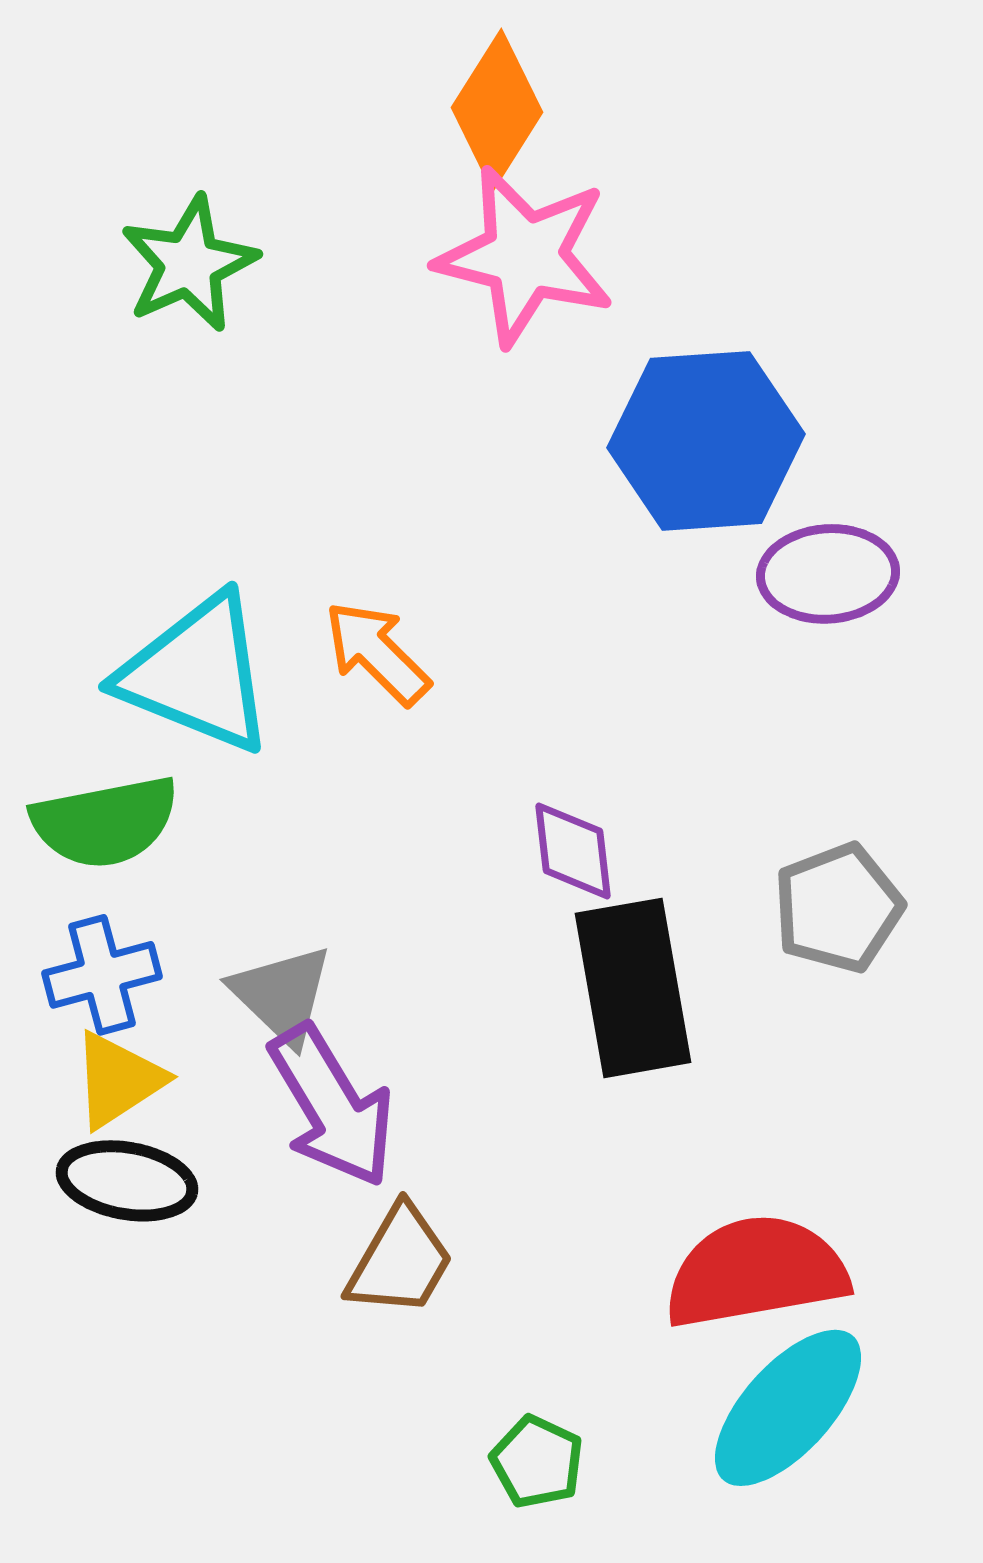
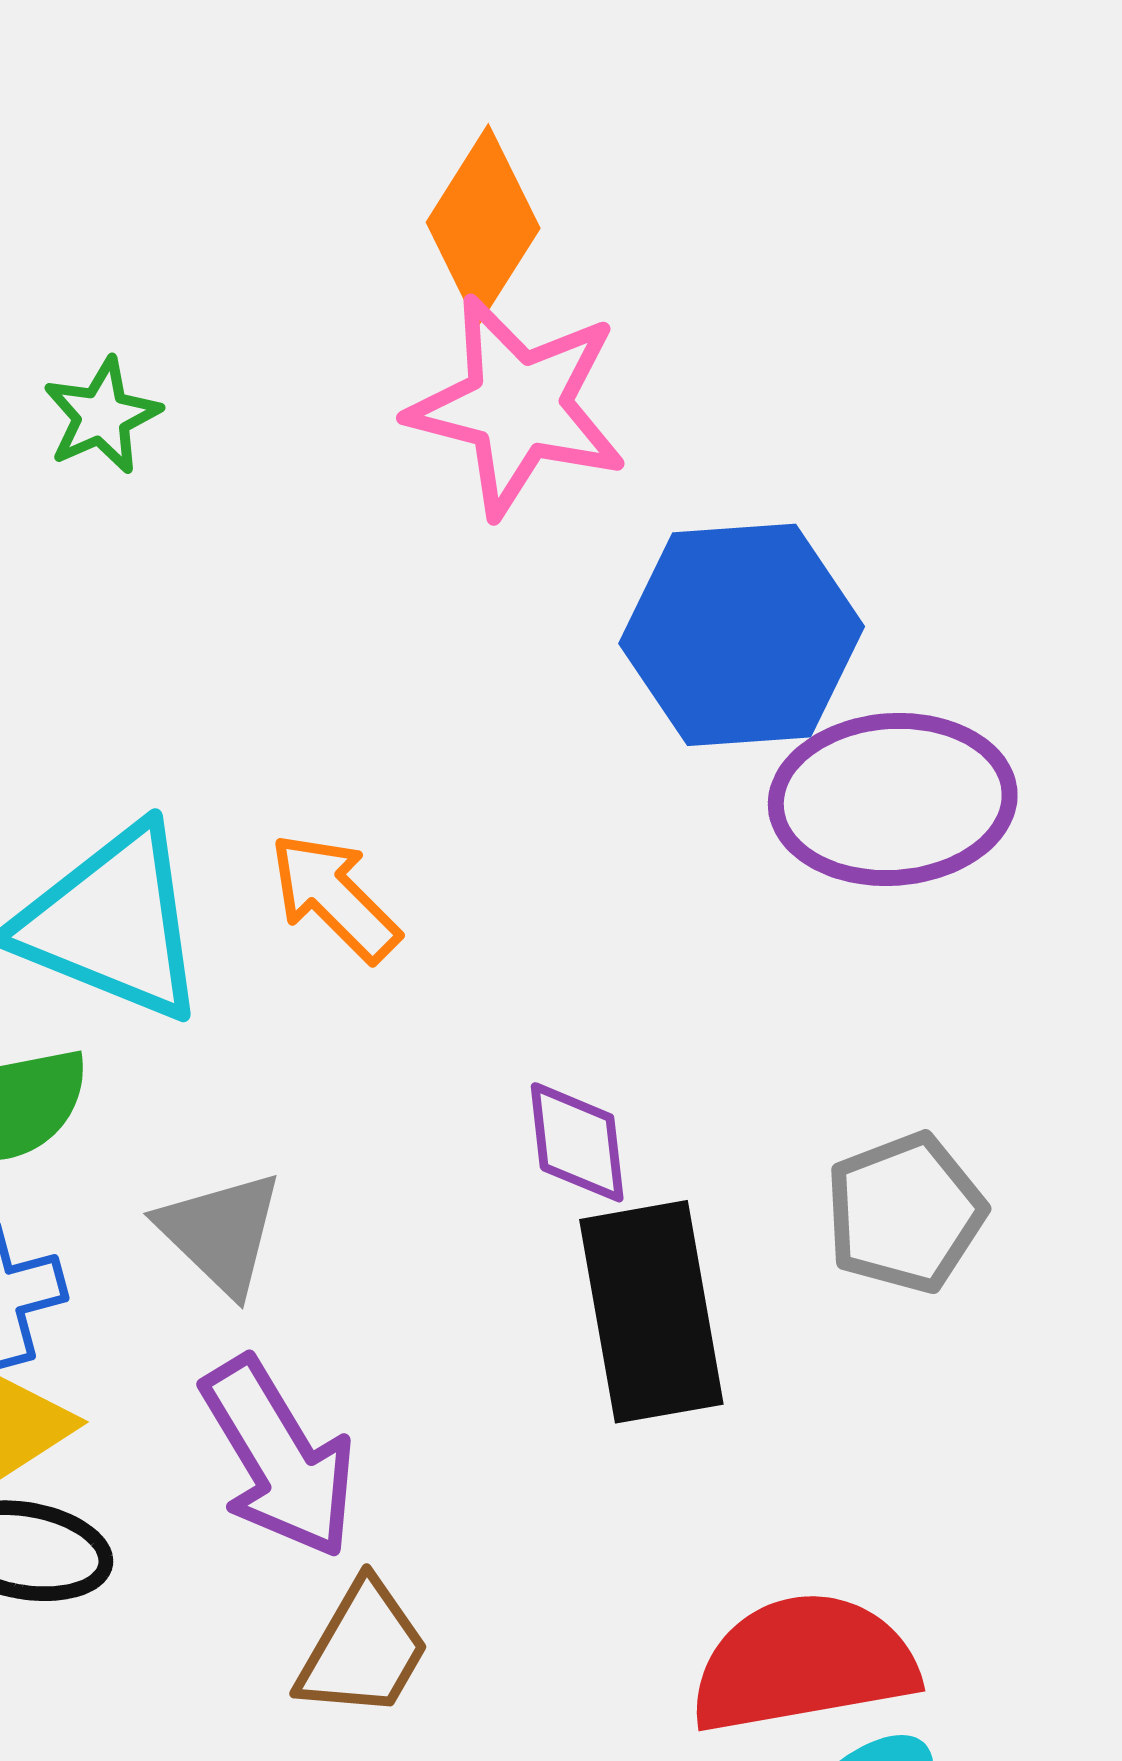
green star: (189, 264) -> (102, 416), size x0.7
purple ellipse: (828, 574) -> (893, 799), size x1.4
gray triangle: (282, 995) -> (221, 1233), moved

